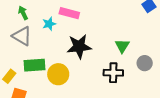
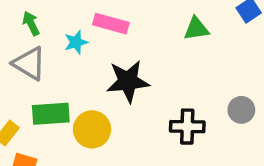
green triangle: (122, 46) -> (196, 29), moved, turned 49

